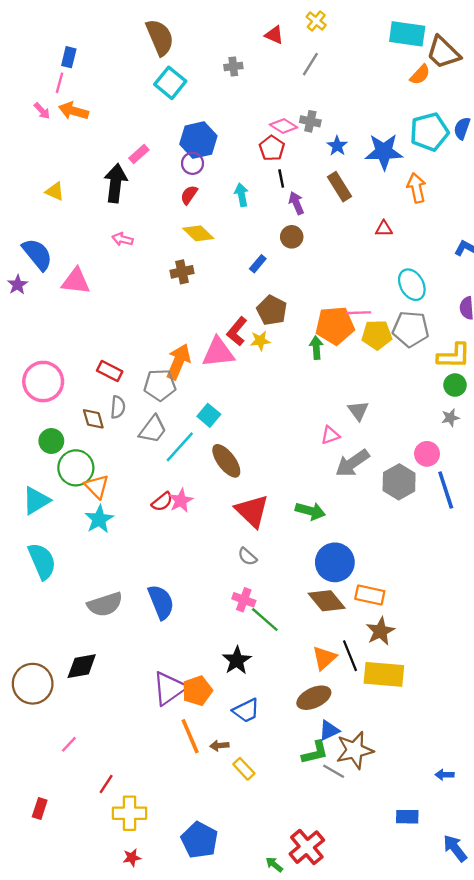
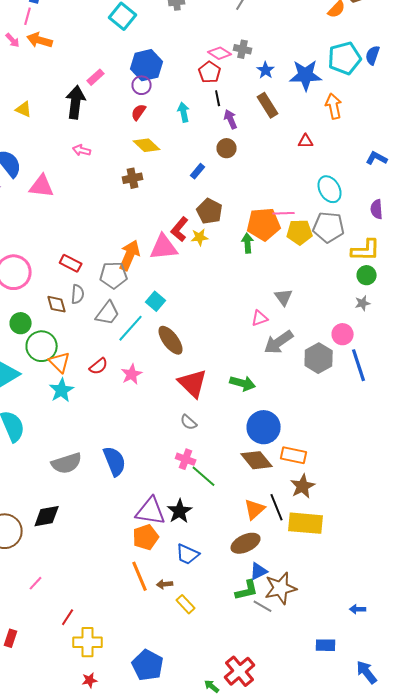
red semicircle: (162, 502) -> (99, 366), moved
purple triangle: (169, 688) -> (151, 511), moved, turned 44
blue trapezoid: (246, 711) -> (188, 554), turned 50

